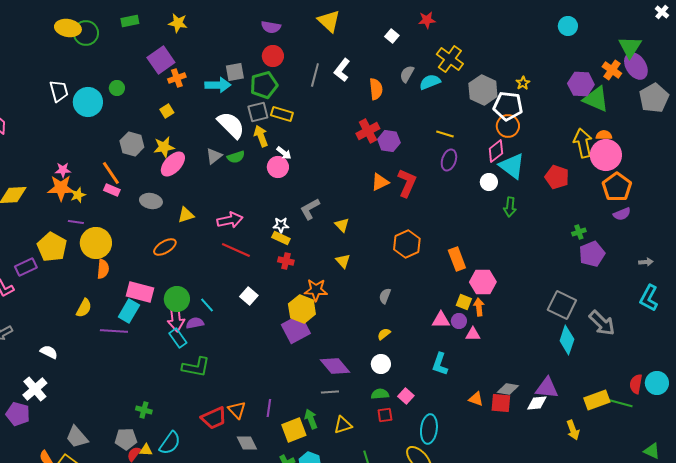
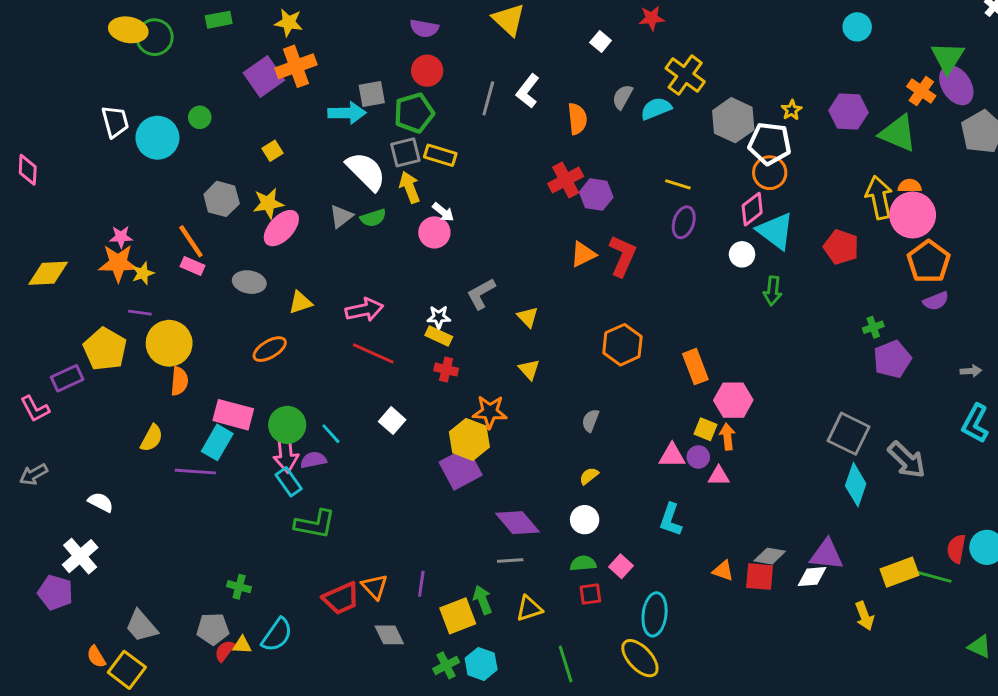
orange cross: (177, 78) -> (296, 66), moved, size x1.5
purple hexagon: (581, 84) -> (848, 111), moved

